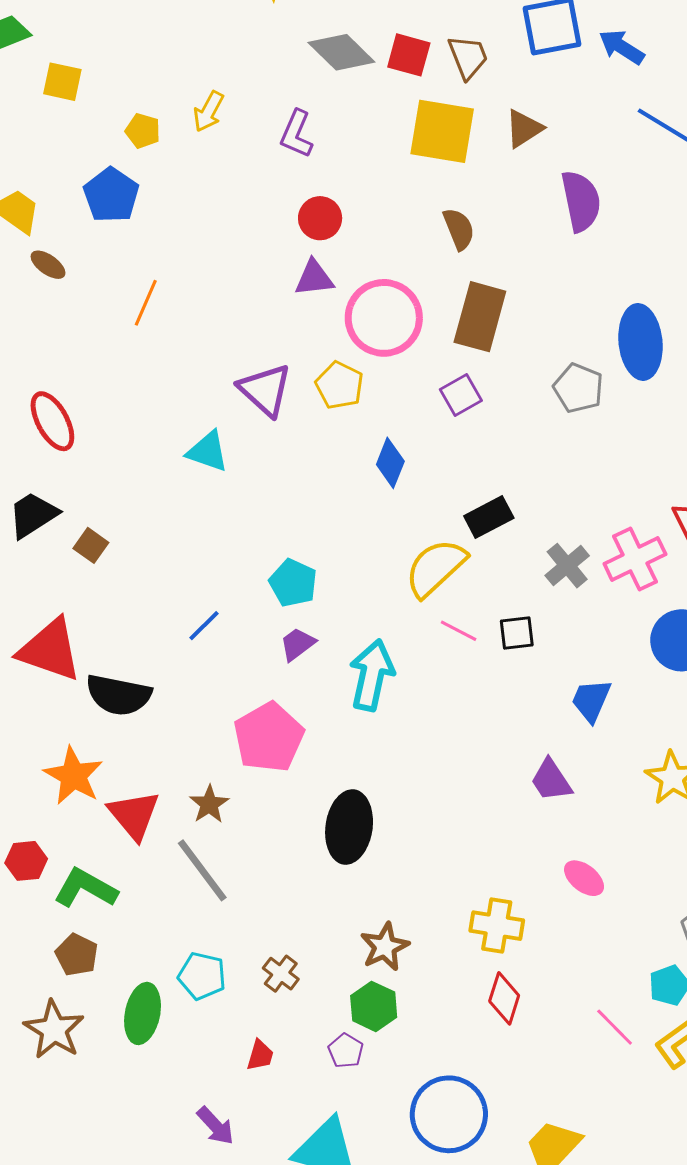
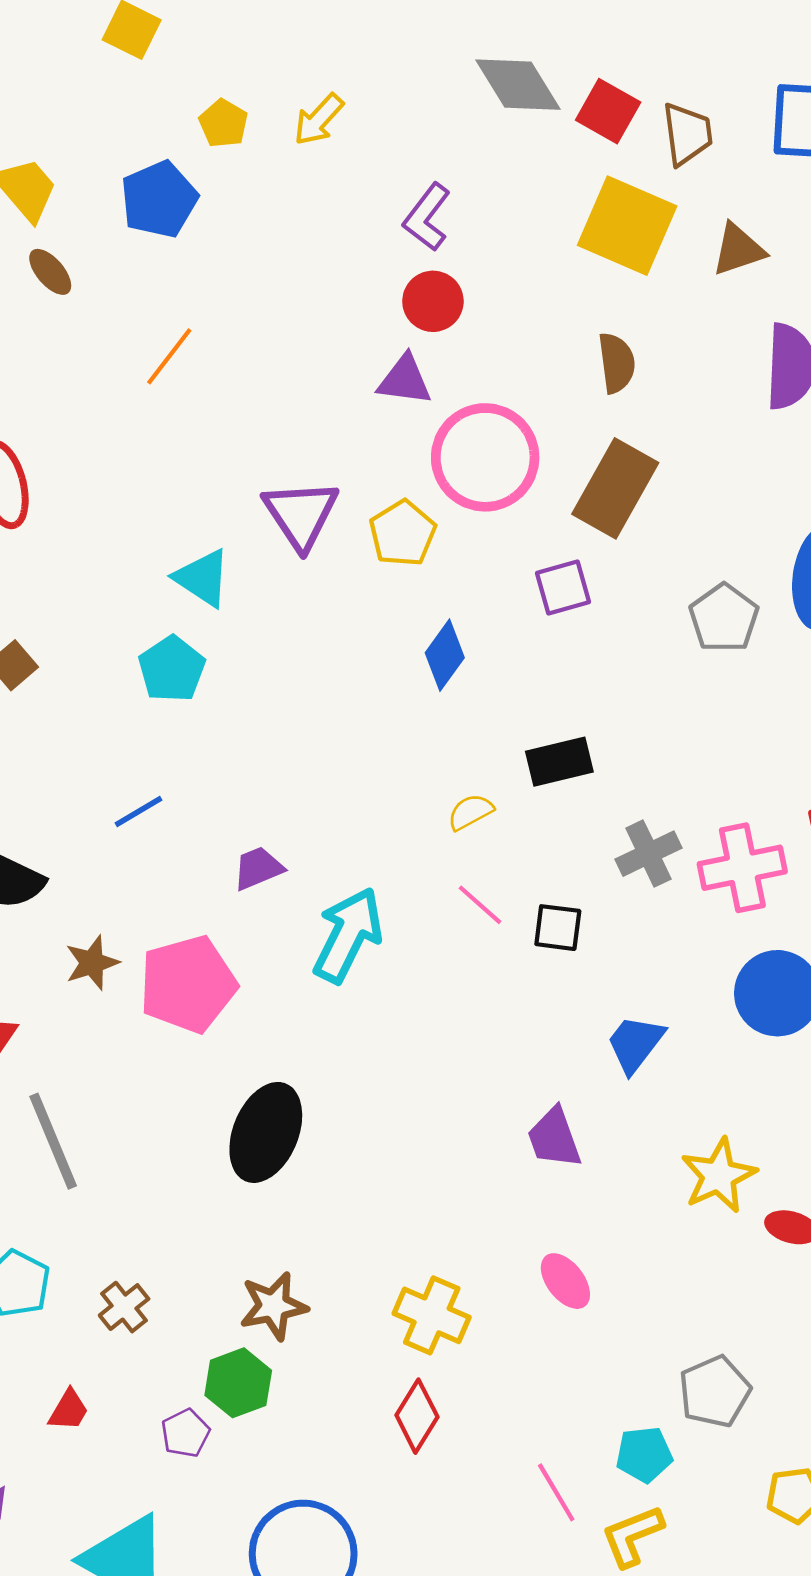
purple L-shape: (297, 134) -> (427, 217), moved
yellow semicircle: (436, 568) -> (470, 812), size x0.5
cyan pentagon: (293, 583) -> (172, 669), moved
brown star: (209, 804) -> (92, 963), moved

